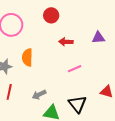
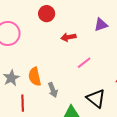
orange semicircle: (27, 57) -> (35, 77), moved
gray arrow: (39, 95) -> (53, 90), moved, turned -72

